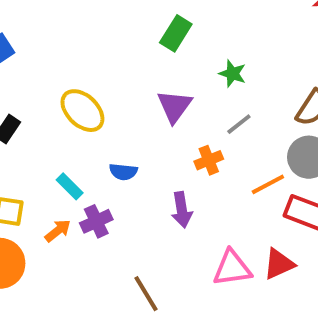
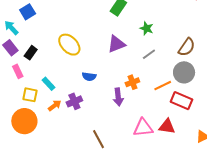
purple triangle: (174, 106) -> (116, 44), turned 30
orange cross: (209, 160) -> (132, 82), moved
cyan rectangle: (70, 186) -> (48, 84), moved
red triangle: (279, 264) -> (167, 126), turned 30

